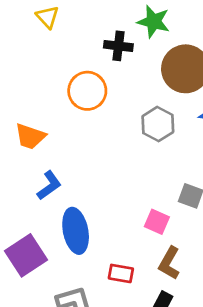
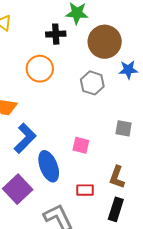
blue L-shape: (49, 185) -> (25, 138), size x1.4
pink square: (157, 222) -> (81, 145), moved

